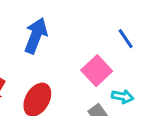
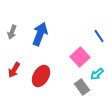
cyan arrow: (123, 97) -> (97, 74), turned 128

